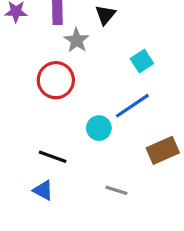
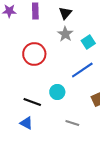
gray star: (77, 40) -> (65, 34), moved
cyan circle: (99, 128) -> (57, 92), moved

